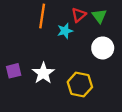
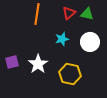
green triangle: (99, 16) -> (87, 14), turned -40
cyan star: (65, 31) -> (62, 39), moved

